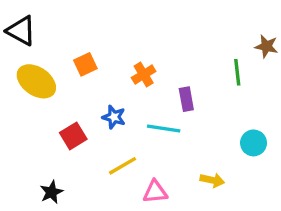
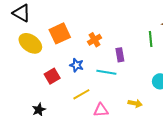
orange square: (85, 64) -> (60, 33), size x1.5

